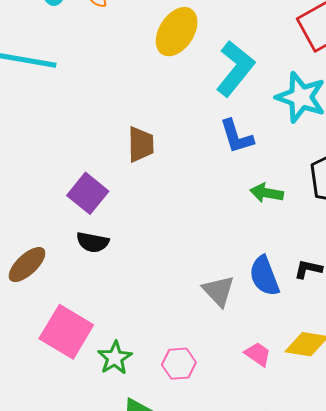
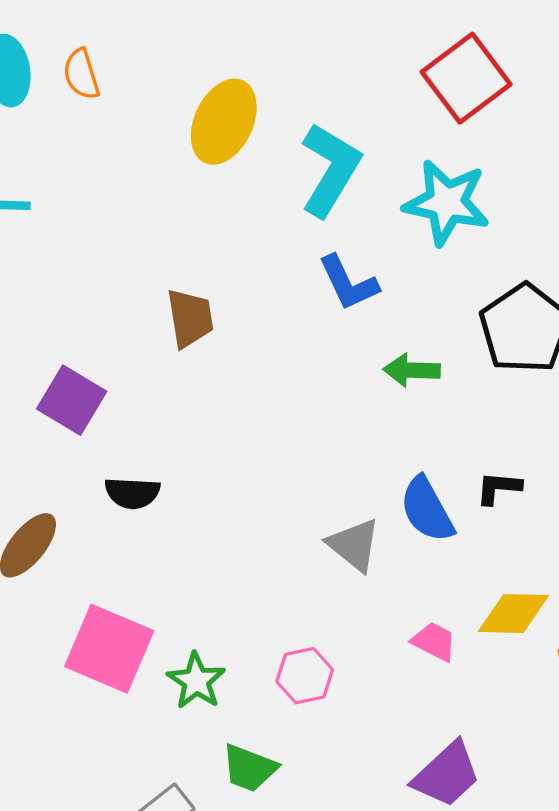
purple square: (88, 193) -> (72, 400), moved

